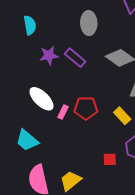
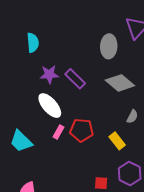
gray ellipse: (89, 23) -> (109, 46), moved
white ellipse: (41, 99) -> (50, 106), moved
cyan trapezoid: (27, 140) -> (21, 141), moved

